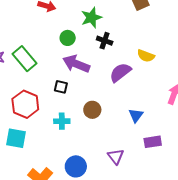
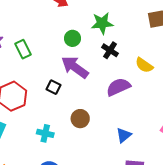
yellow semicircle: (146, 56) -> (144, 65), moved
green rectangle: (25, 59) -> (23, 49), size x0.7
cyan cross: (62, 121) -> (45, 133), moved

